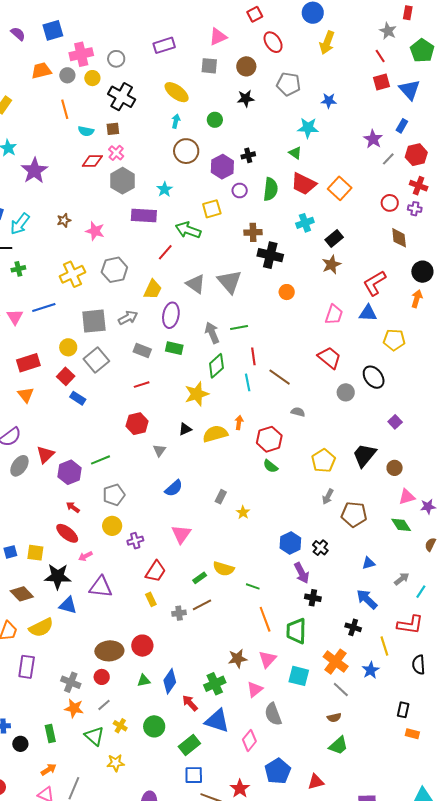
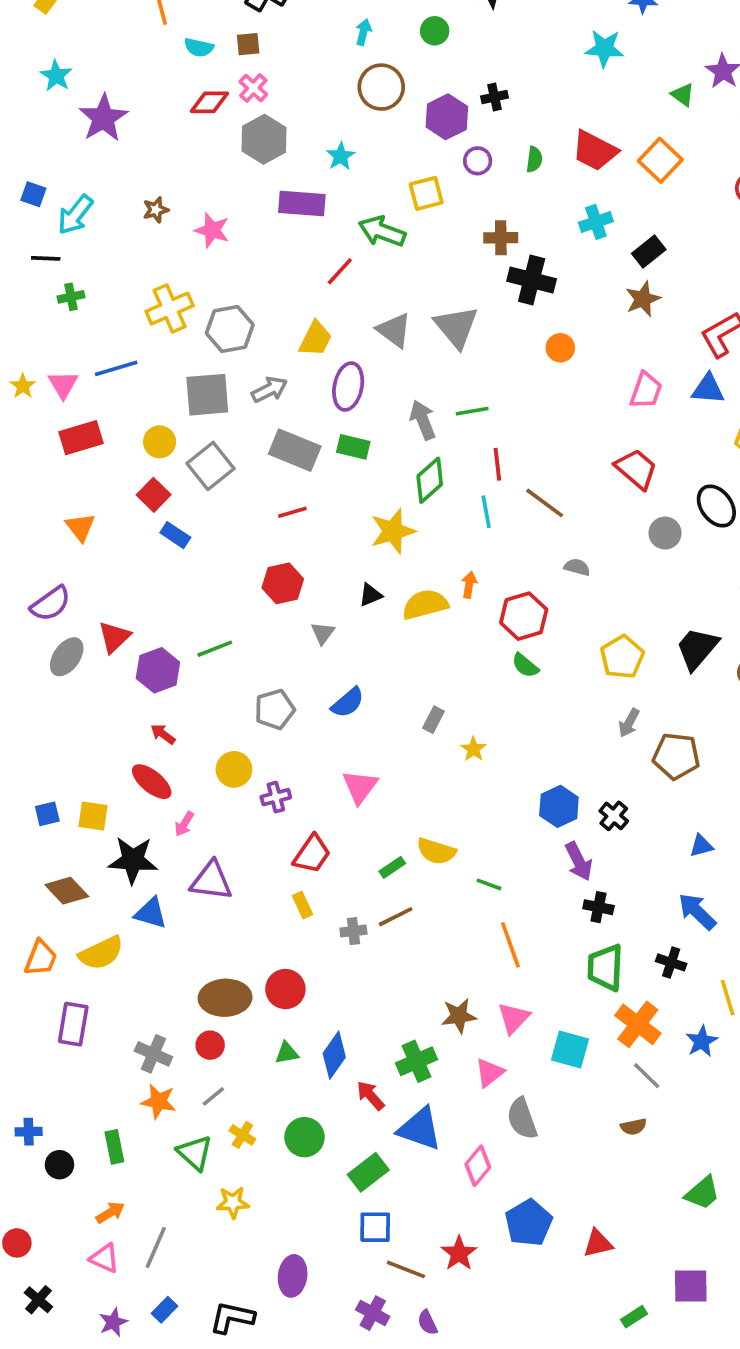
green triangle: (295, 153) -> (683, 95), moved
green semicircle: (271, 189) -> (534, 159), size x0.6
gray hexagon: (114, 270) -> (230, 329), moved
gray rectangle: (142, 351) -> (295, 450), size x1.5
red rectangle: (28, 363) -> (81, 438), moved
gray pentagon: (114, 495) -> (275, 709), moved
pink arrow: (85, 556) -> (184, 824), turned -32
green trapezoid: (296, 631) -> (605, 967), moved
green trapezoid: (338, 745) -> (702, 1193), moved

